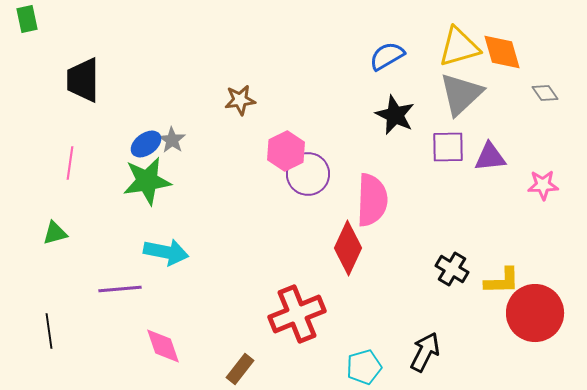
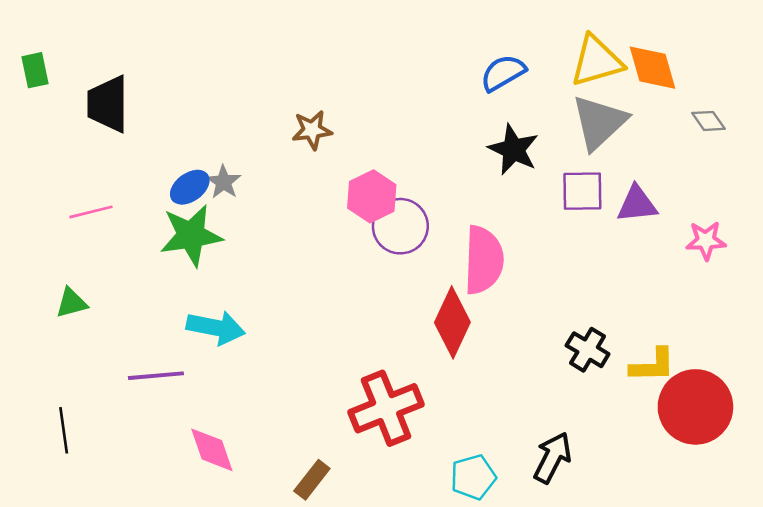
green rectangle: (27, 19) -> (35, 70), moved
pink line: (70, 163) -> (91, 212), turned 68

